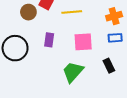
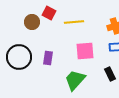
purple rectangle: (49, 40) -> (48, 58), moved

